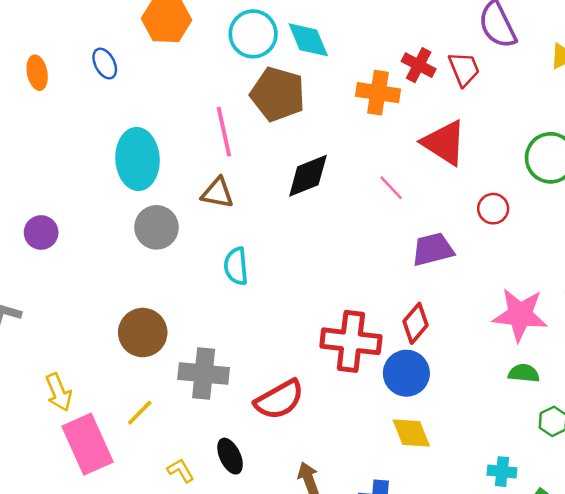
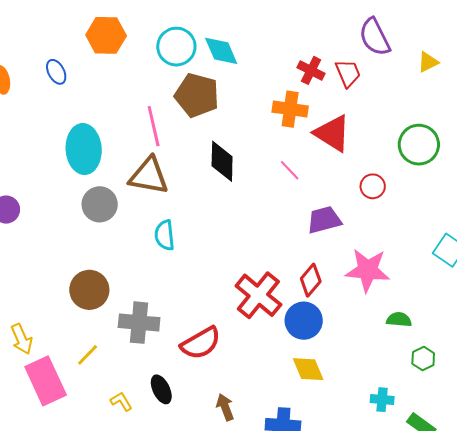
orange cross: (378, 93) -> (290, 109), moved
black diamond: (308, 176) -> (222, 161), turned -66
brown triangle: (217, 193) -> (149, 176), size x1.5
pink star: (520, 315) -> (368, 270), moved
red cross: (351, 341) -> (258, 295), turned 33

